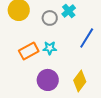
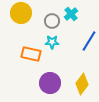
cyan star: (50, 48) -> (52, 42), moved
orange rectangle: (29, 51) -> (31, 54), turned 42

